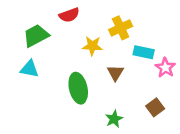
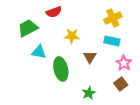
yellow cross: (121, 28) -> (113, 18), moved
pink star: (165, 68) -> (124, 63), moved
cyan triangle: (29, 69) -> (39, 52), moved

